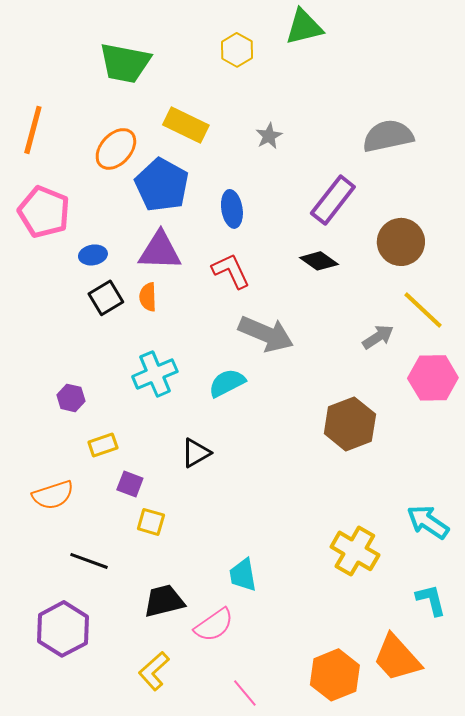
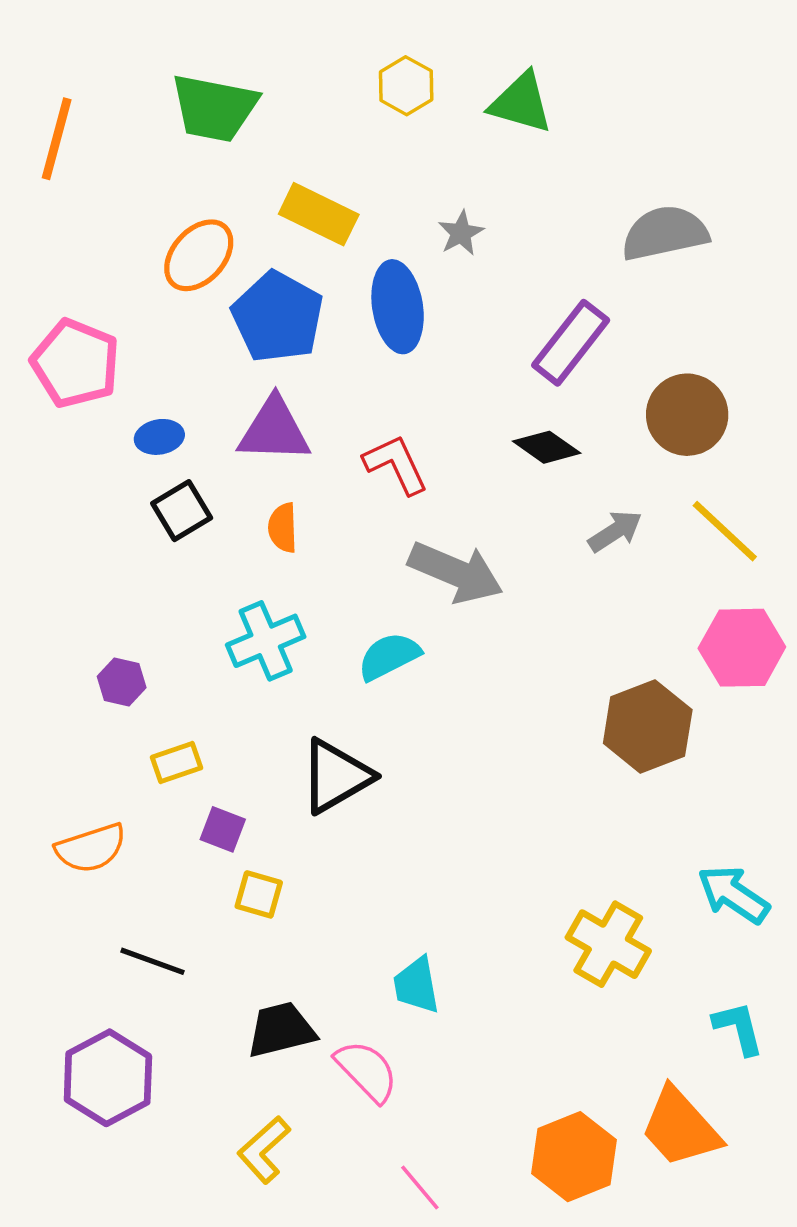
green triangle: (304, 27) -> (521, 103), moved, turned 30
orange line: (33, 130) -> (57, 139), moved
blue ellipse: (232, 209) -> (398, 307), moved, size x1.4
orange semicircle: (148, 297) -> (283, 528), moved
gray arrow: (378, 337) -> (615, 531), moved
brown hexagon: (350, 424) -> (648, 727), moved
black triangle: (196, 453) -> (336, 776), size x1.5
pink semicircle: (214, 625) -> (367, 1071), turned -99

